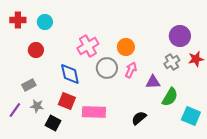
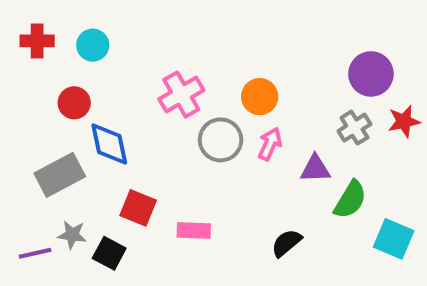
blue diamond: (70, 74) -> (109, 144), moved
gray rectangle: (29, 85) -> (60, 175), size x1.6
gray star: (37, 106) -> (72, 235), moved
purple line: (15, 110) -> (35, 253), moved, turned 42
pink rectangle: (94, 112) -> (194, 231), size x0.7

